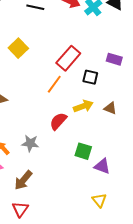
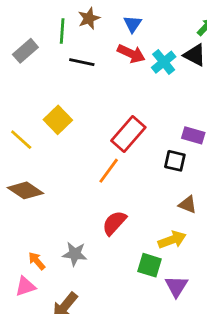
black square: (90, 77) -> (175, 161), moved
yellow arrow: (83, 106) -> (172, 240), moved
purple triangle: (102, 166) -> (176, 286), turned 42

